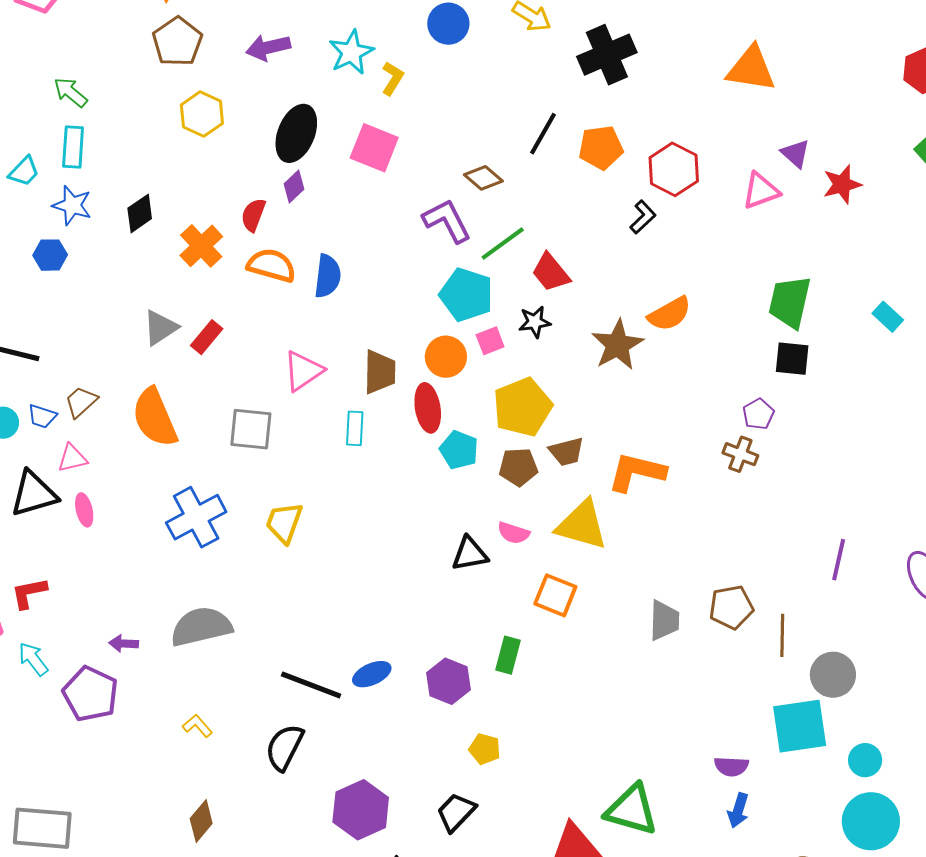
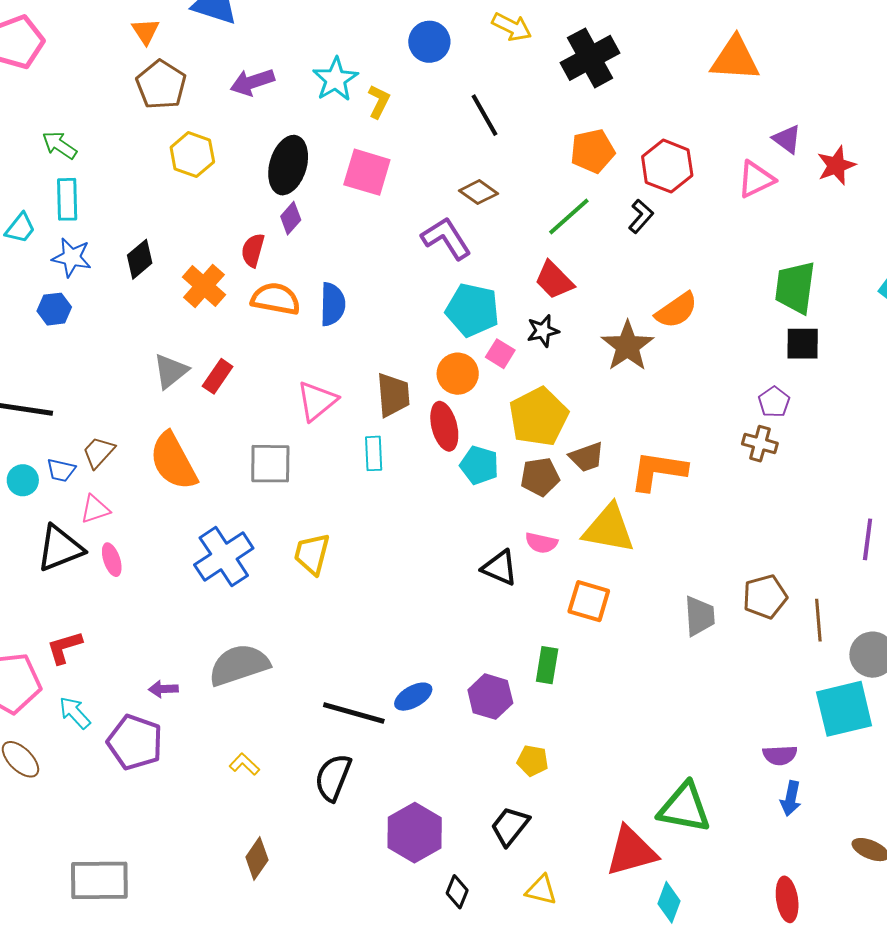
black line: (543, 134) -> (484, 115), moved, turned -54
green line: (503, 244) -> (569, 216), moved
pink square: (490, 341) -> (500, 354), turned -32
black triangle: (470, 554) -> (500, 568), turned 39

